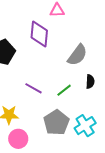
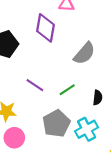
black semicircle: (90, 82) -> (98, 98), moved

